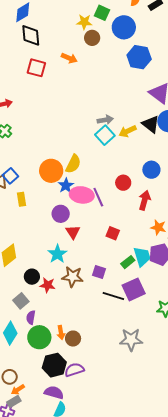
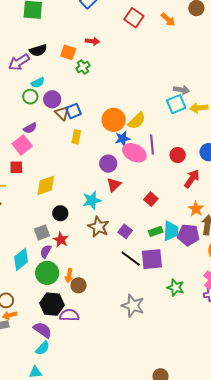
purple line: (98, 197) -> (152, 145), moved
red star: (48, 285) -> (61, 240), moved

